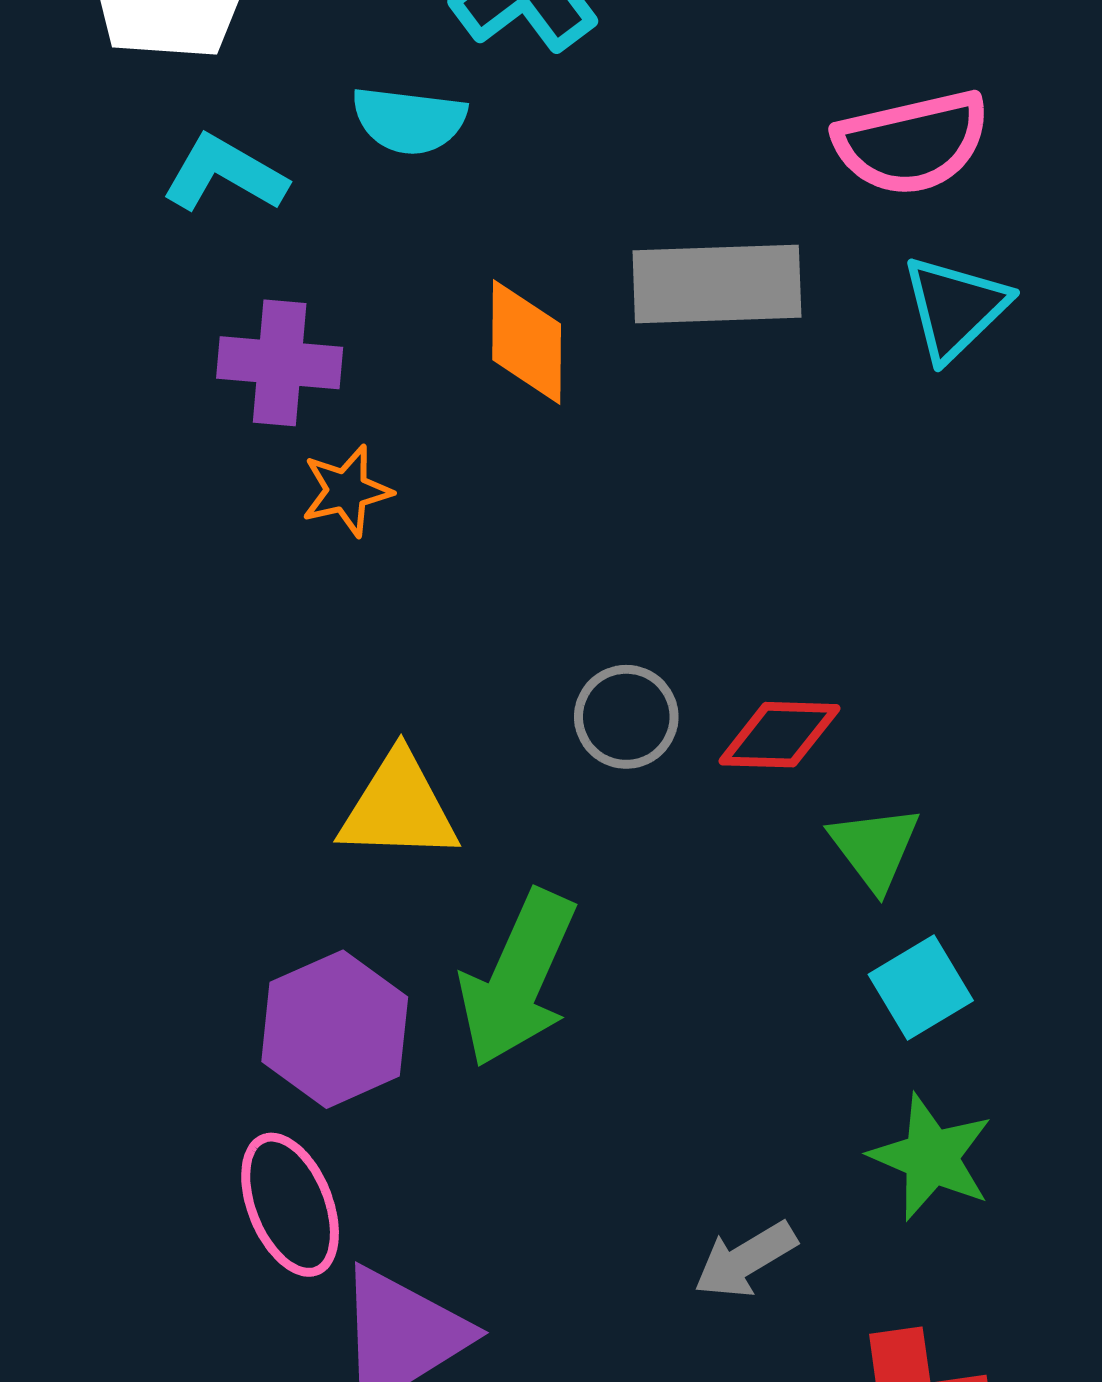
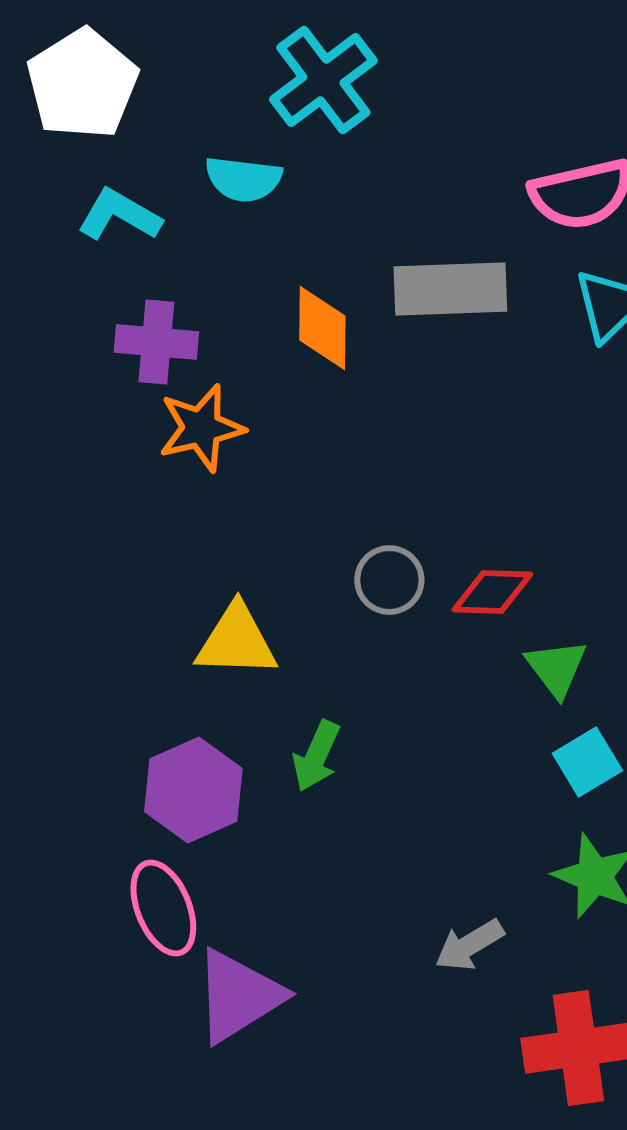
orange star: (347, 491) -> (201, 428), size x1.4
green arrow: (518, 979) -> (316, 756), size x0.6

